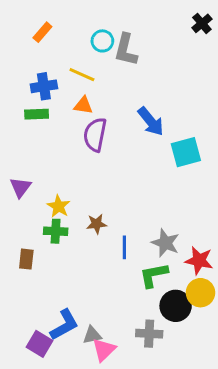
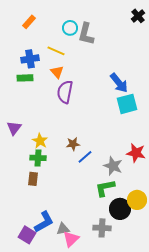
orange triangle: (83, 105) -> (57, 72), turned 40
blue arrow: (151, 121) -> (119, 83), moved
brown star: (97, 224) -> (73, 144), moved
blue line: (124, 247) -> (85, 157), moved, turned 49
brown rectangle: (26, 259) -> (33, 179), moved
red star: (199, 260) -> (136, 153), moved

